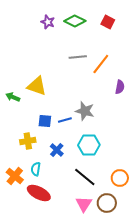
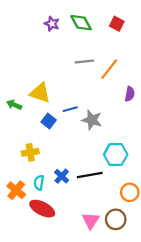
green diamond: (75, 21) -> (81, 23), turned 35
blue line: (65, 120) -> (70, 109), moved
blue square: (45, 121) -> (49, 121), moved, turned 32
cyan hexagon: (89, 145) -> (116, 155), moved
blue cross: (57, 150) -> (62, 176), moved
black line: (85, 177) -> (90, 175), moved, turned -50

